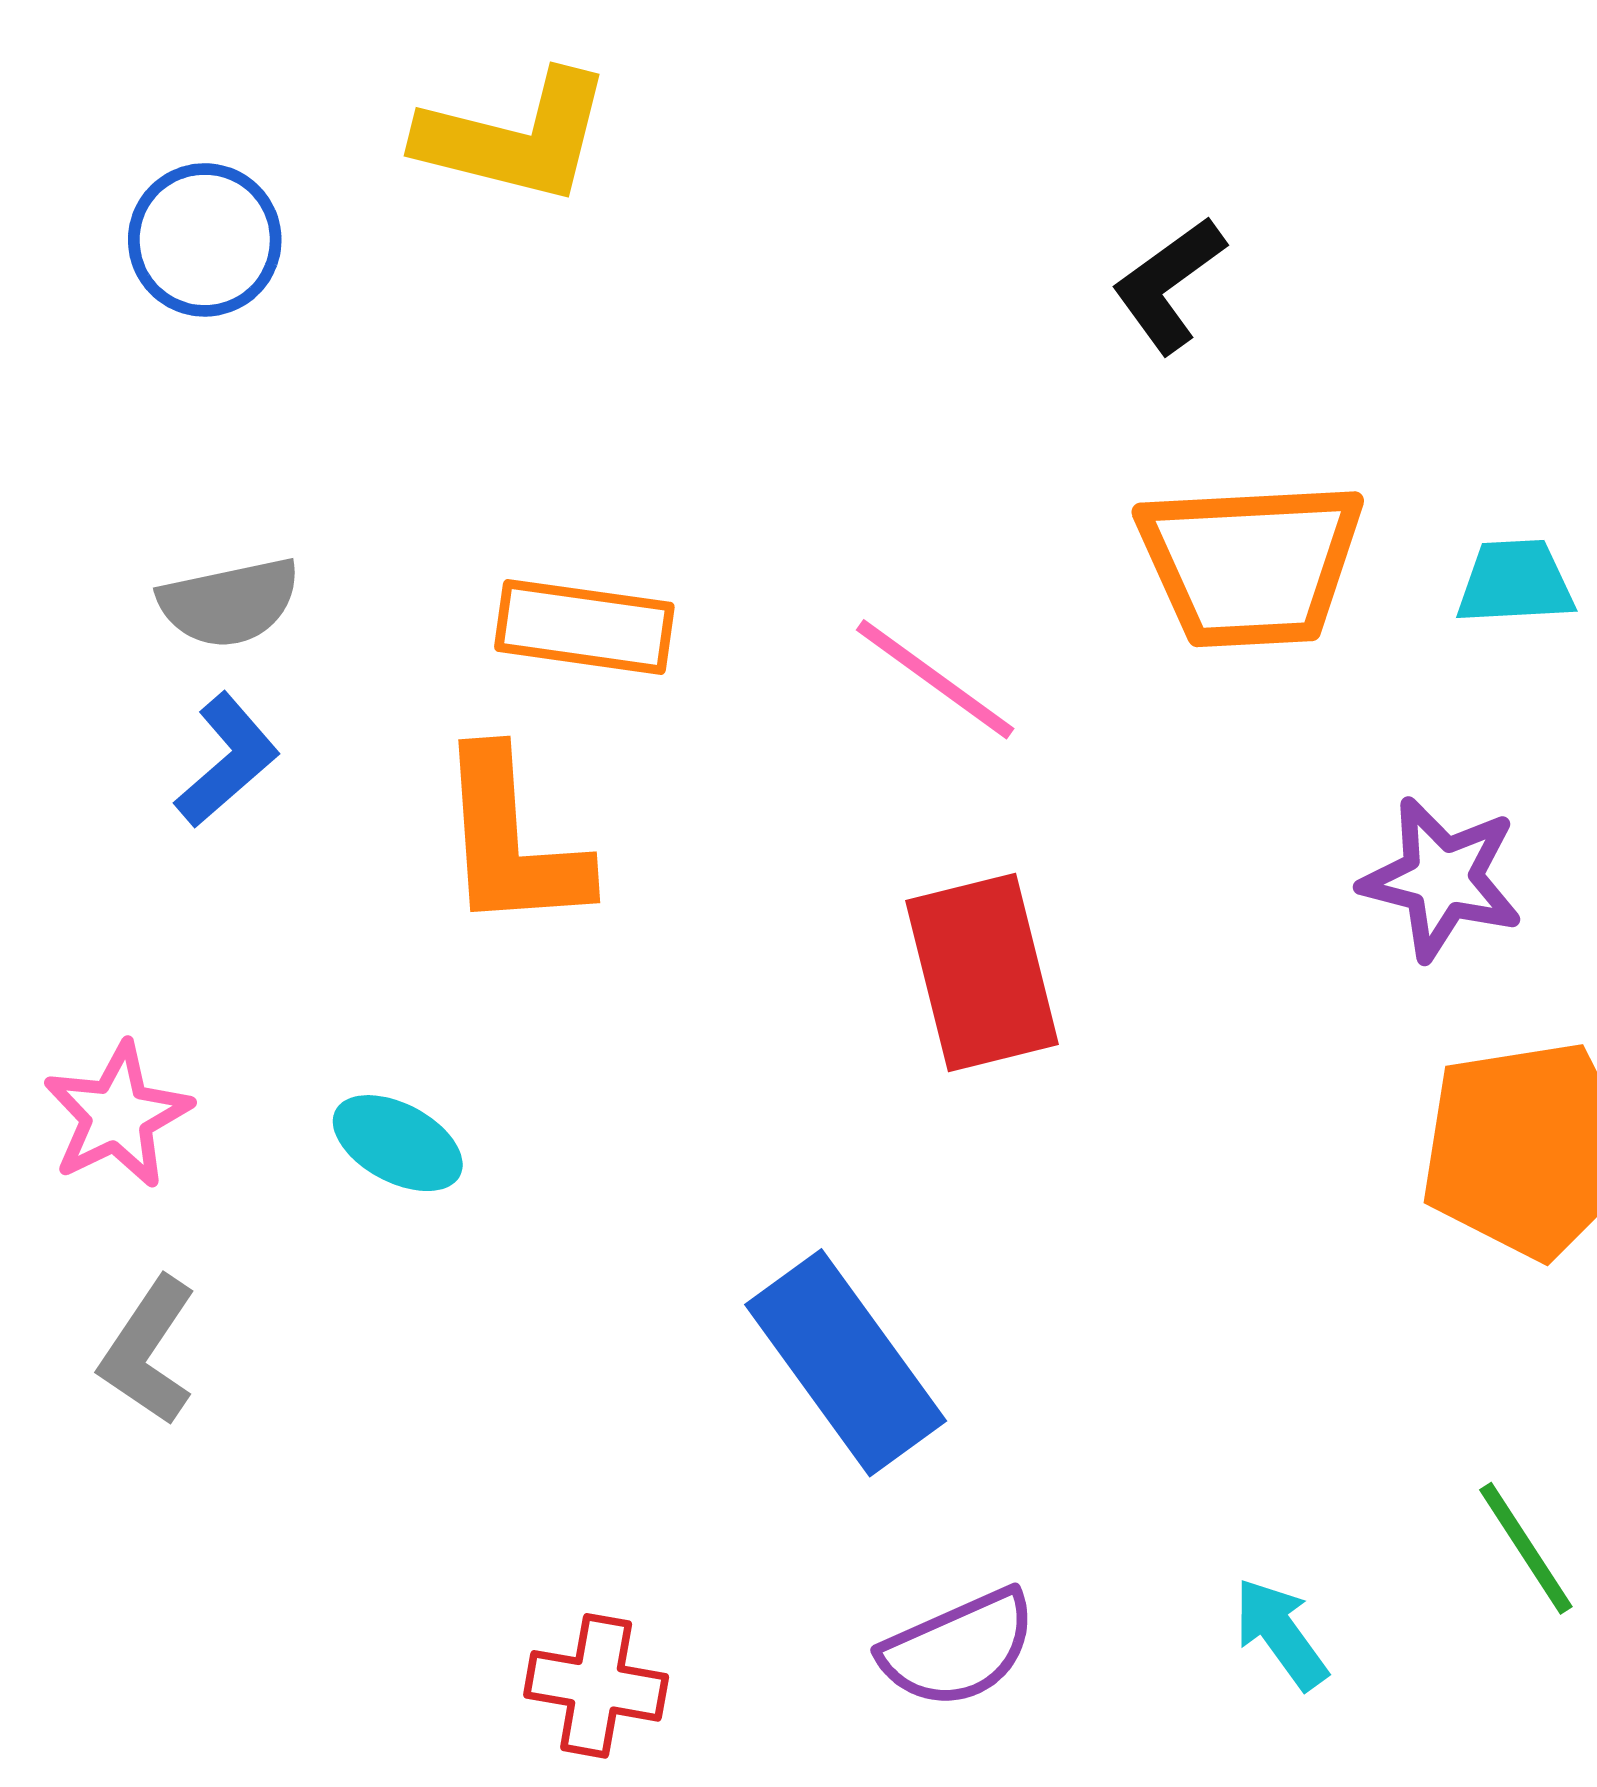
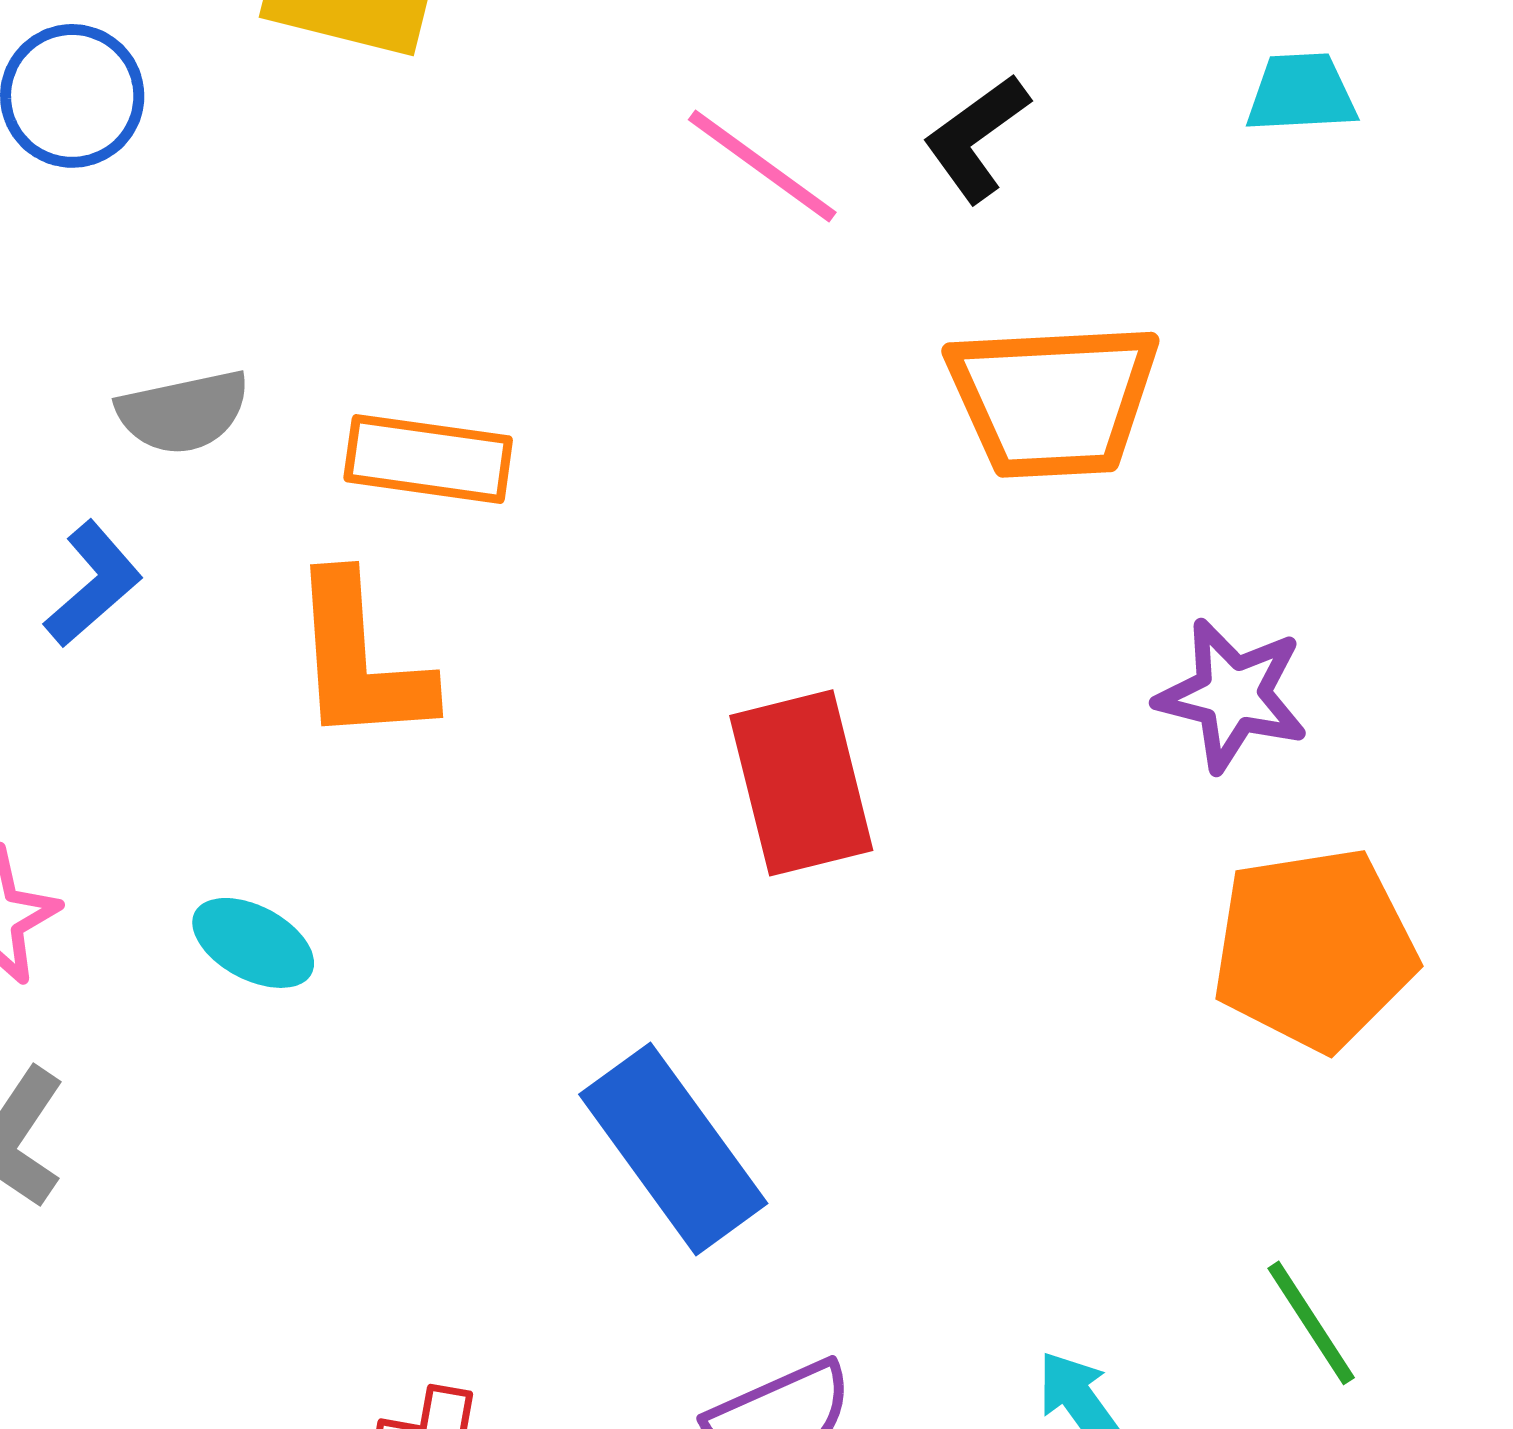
cyan trapezoid: (1515, 582) -> (1301, 93), moved
gray semicircle: (229, 602) -> (183, 412), moved
pink line: (935, 679) -> (762, 166), moved

